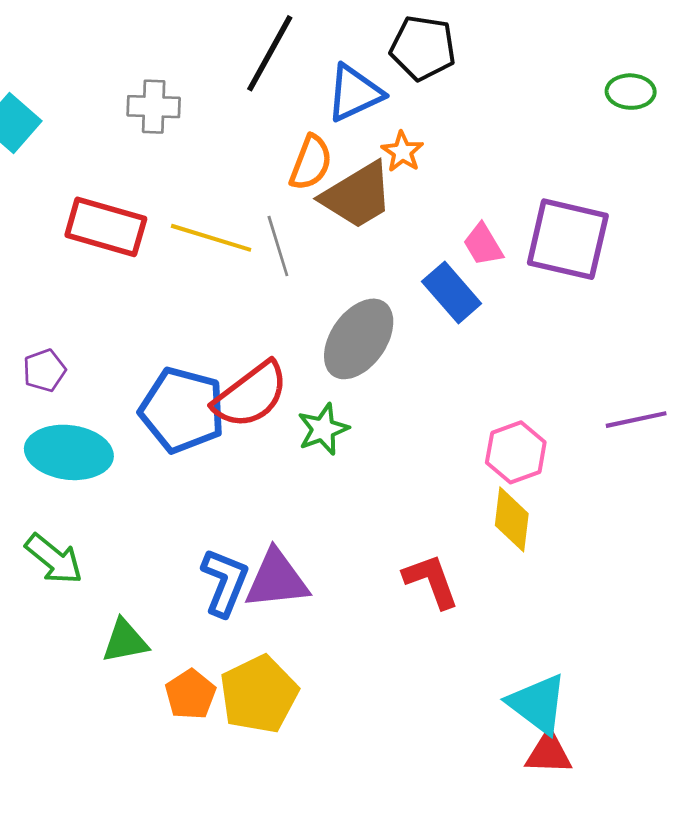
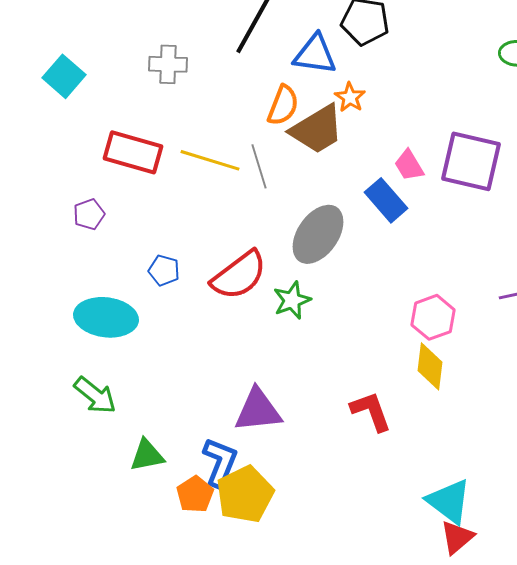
blue triangle: (355, 93) -> (315, 54), turned 33
purple pentagon: (44, 370) -> (89, 214), moved
blue pentagon: (182, 410) -> (164, 270), moved, size x0.5
blue L-shape: (225, 582) -> (220, 462), moved
red triangle: (549, 753) -> (457, 537), turned -42

